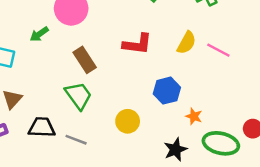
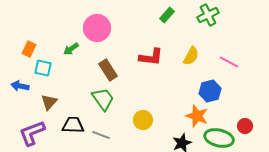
pink line: (218, 50) -> (229, 62), moved
blue hexagon: (167, 91) -> (210, 91), moved
orange star: (194, 116) -> (197, 116), size x1.6

